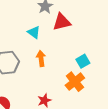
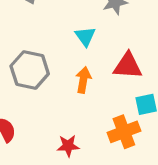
red triangle: (62, 22) -> (128, 66), moved

